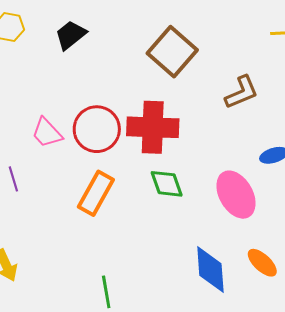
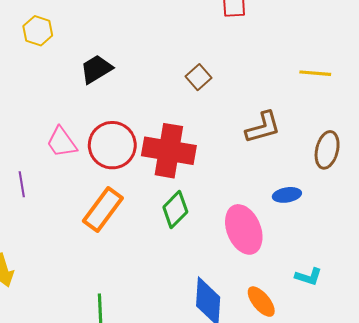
black trapezoid: (71, 35) -> (96, 69), moved
brown square: (172, 52) -> (199, 77), size x0.5
green diamond: (167, 184) -> (175, 209), turned 57

